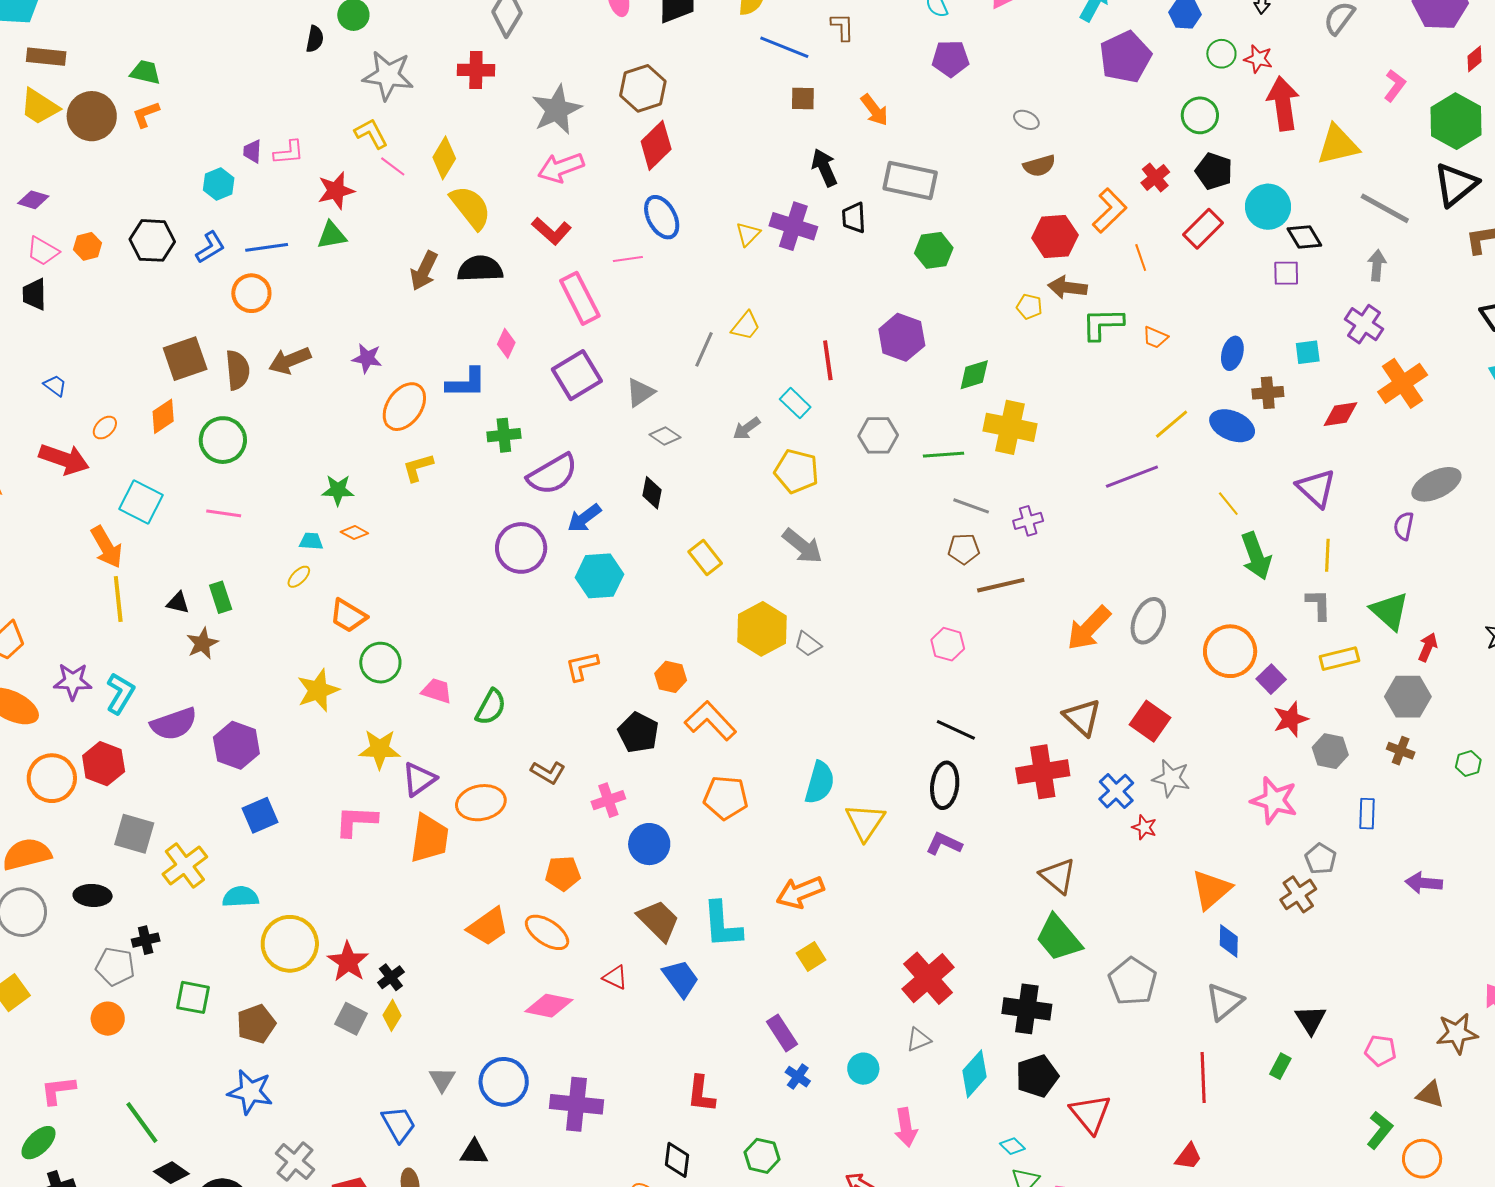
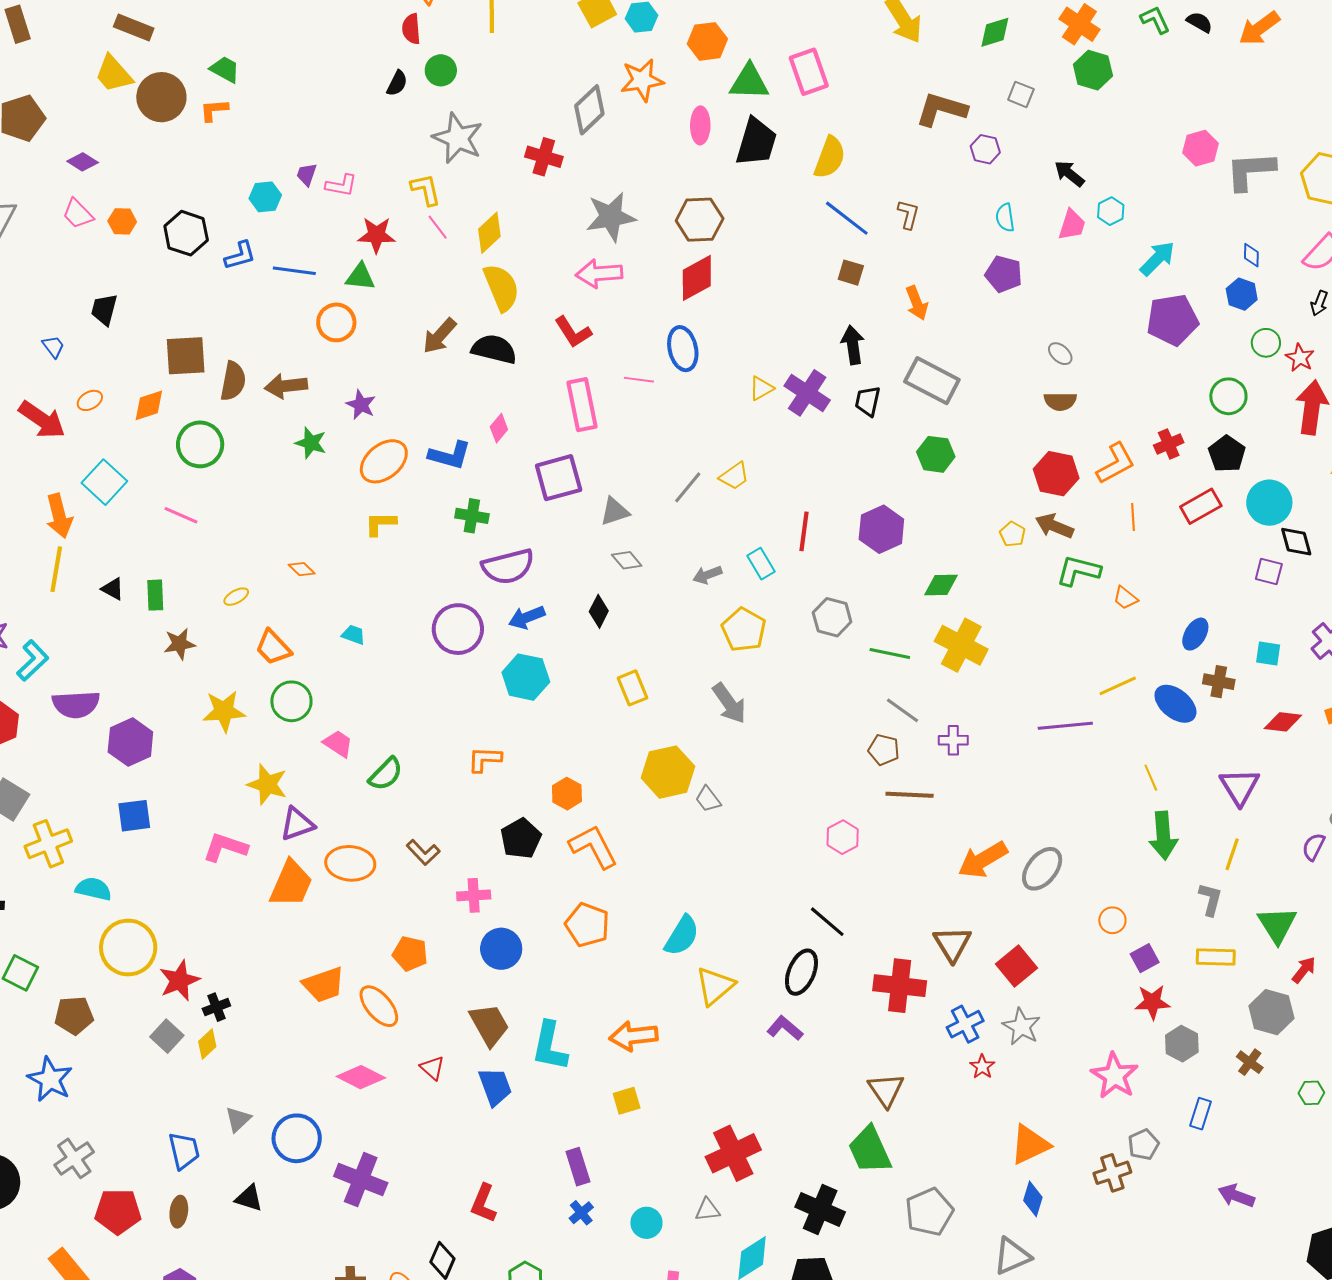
orange circle: (251, 293) -> (336, 322), moved
black trapezoid: (34, 294) -> (104, 310), moved
green star: (338, 490) -> (311, 443), moved
cyan trapezoid: (311, 541) -> (353, 635), moved
brown star: (202, 643) -> (180, 644), moved
orange circle: (1230, 651) -> (1112, 920), size x0.5

